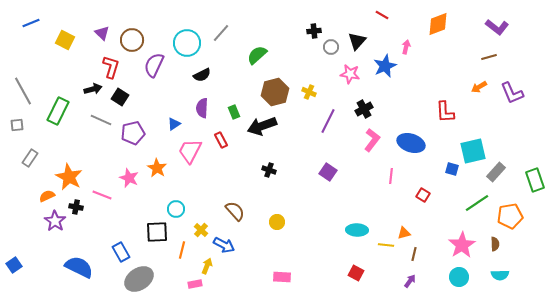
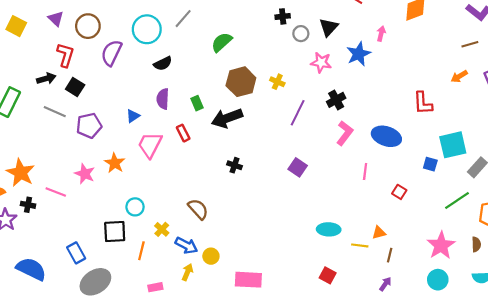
yellow circle: (277, 222) -> (211, 256), moved
yellow arrow: (207, 266) -> (187, 272), moved
pink rectangle: (282, 277) -> (248, 280), size x1.4

